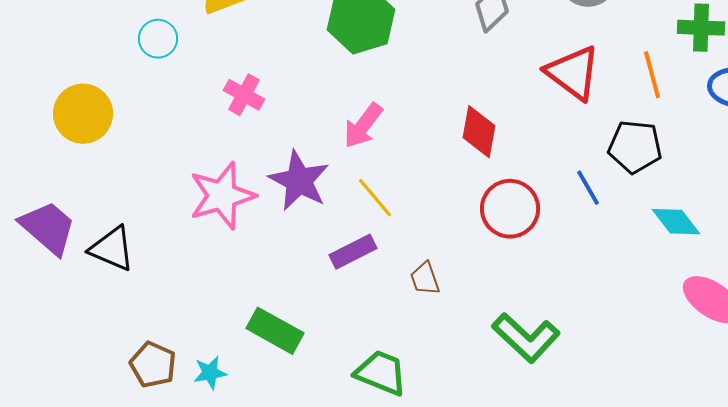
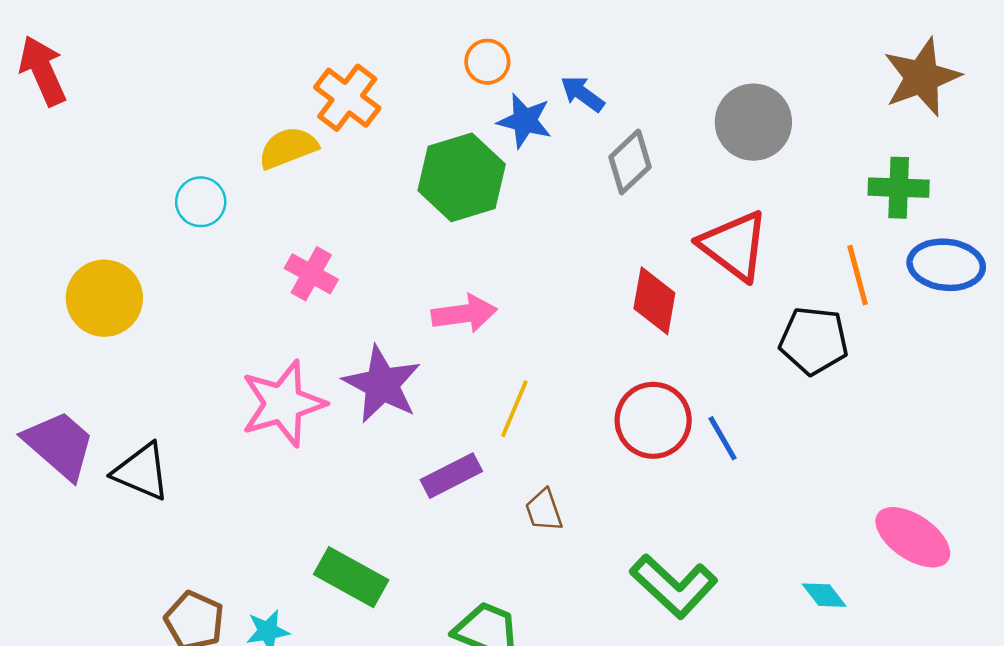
orange line: (652, 75) -> (858, 275), moved
pink arrow: (363, 126) -> (464, 314), turned -135
red diamond: (479, 132) -> (654, 301), moved
blue line: (588, 188) -> (723, 438), moved
yellow line: (375, 198) -> (514, 409), moved, turned 63
cyan diamond: (676, 222) -> (824, 595), moved, size x0.7

